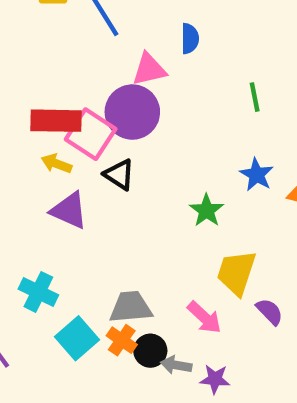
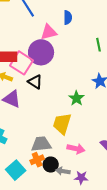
yellow trapezoid: (236, 273) -> (62, 124), moved
pink arrow: (204, 317) -> (76, 149), turned -30
cyan square: (77, 338) -> (16, 170), moved
orange cross: (122, 340) -> (37, 160), turned 32

